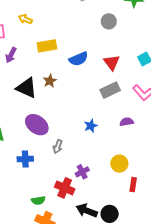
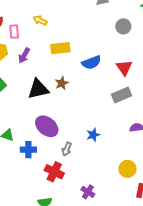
black triangle: (27, 88) -> (38, 89), turned -40
blue star: (91, 126) -> (93, 135), moved
blue cross: (25, 159) -> (28, 150), moved
purple cross: (82, 172) -> (88, 192), moved, turned -32
red cross: (65, 188) -> (54, 172), moved

